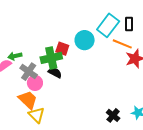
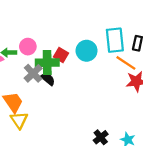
cyan rectangle: (108, 25) -> (115, 40), turned -55
gray cross: (29, 72) -> (33, 73), moved
pink circle: (35, 83) -> (28, 47), moved

